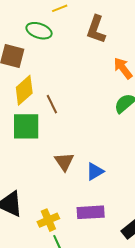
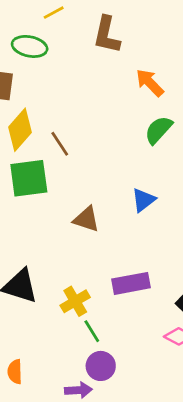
brown triangle: (64, 162) -> (86, 219), turned -30
blue triangle: (95, 171) -> (143, 200), moved

